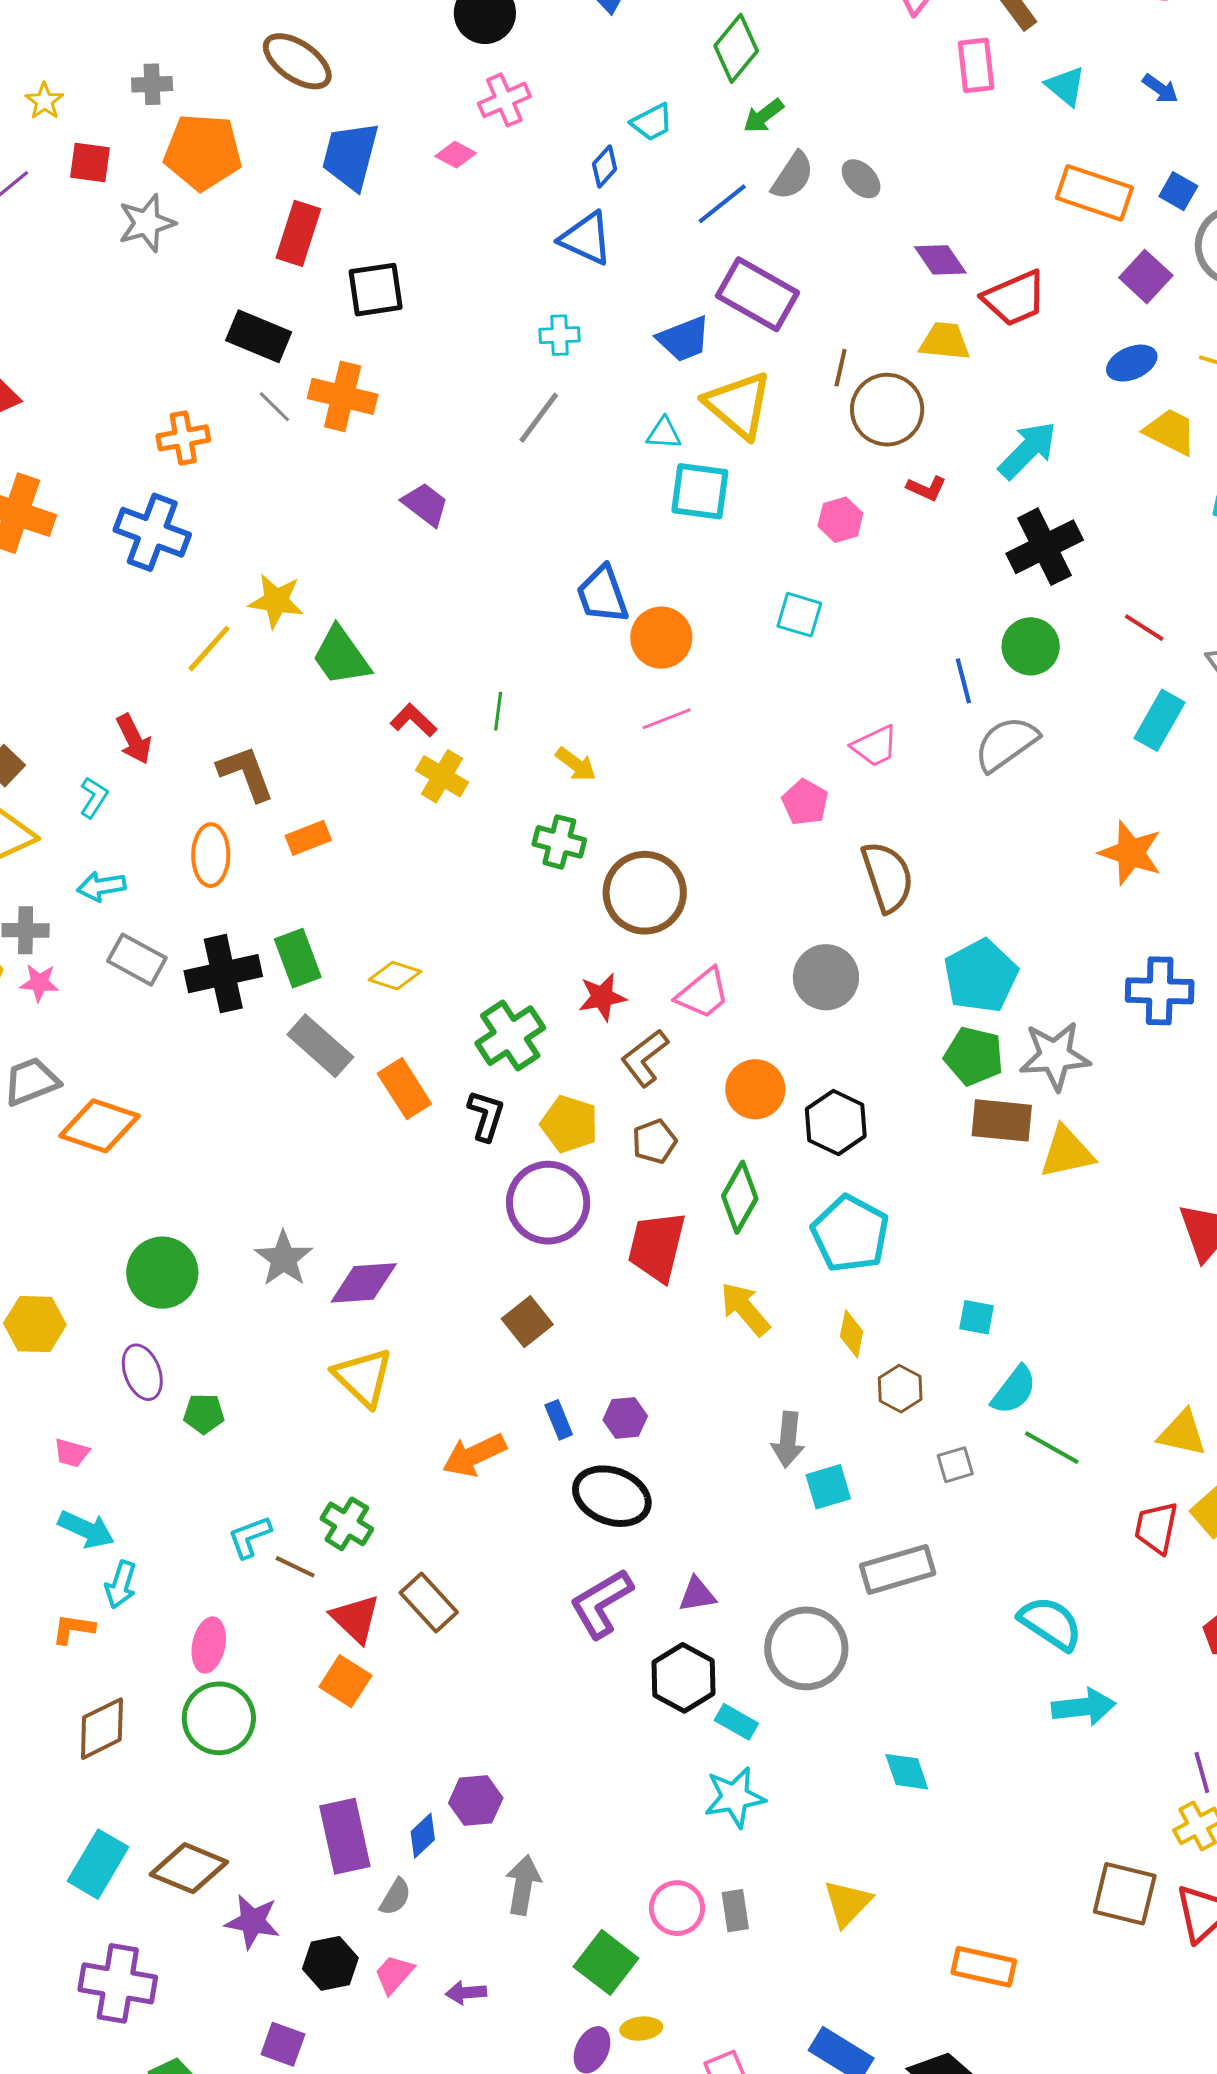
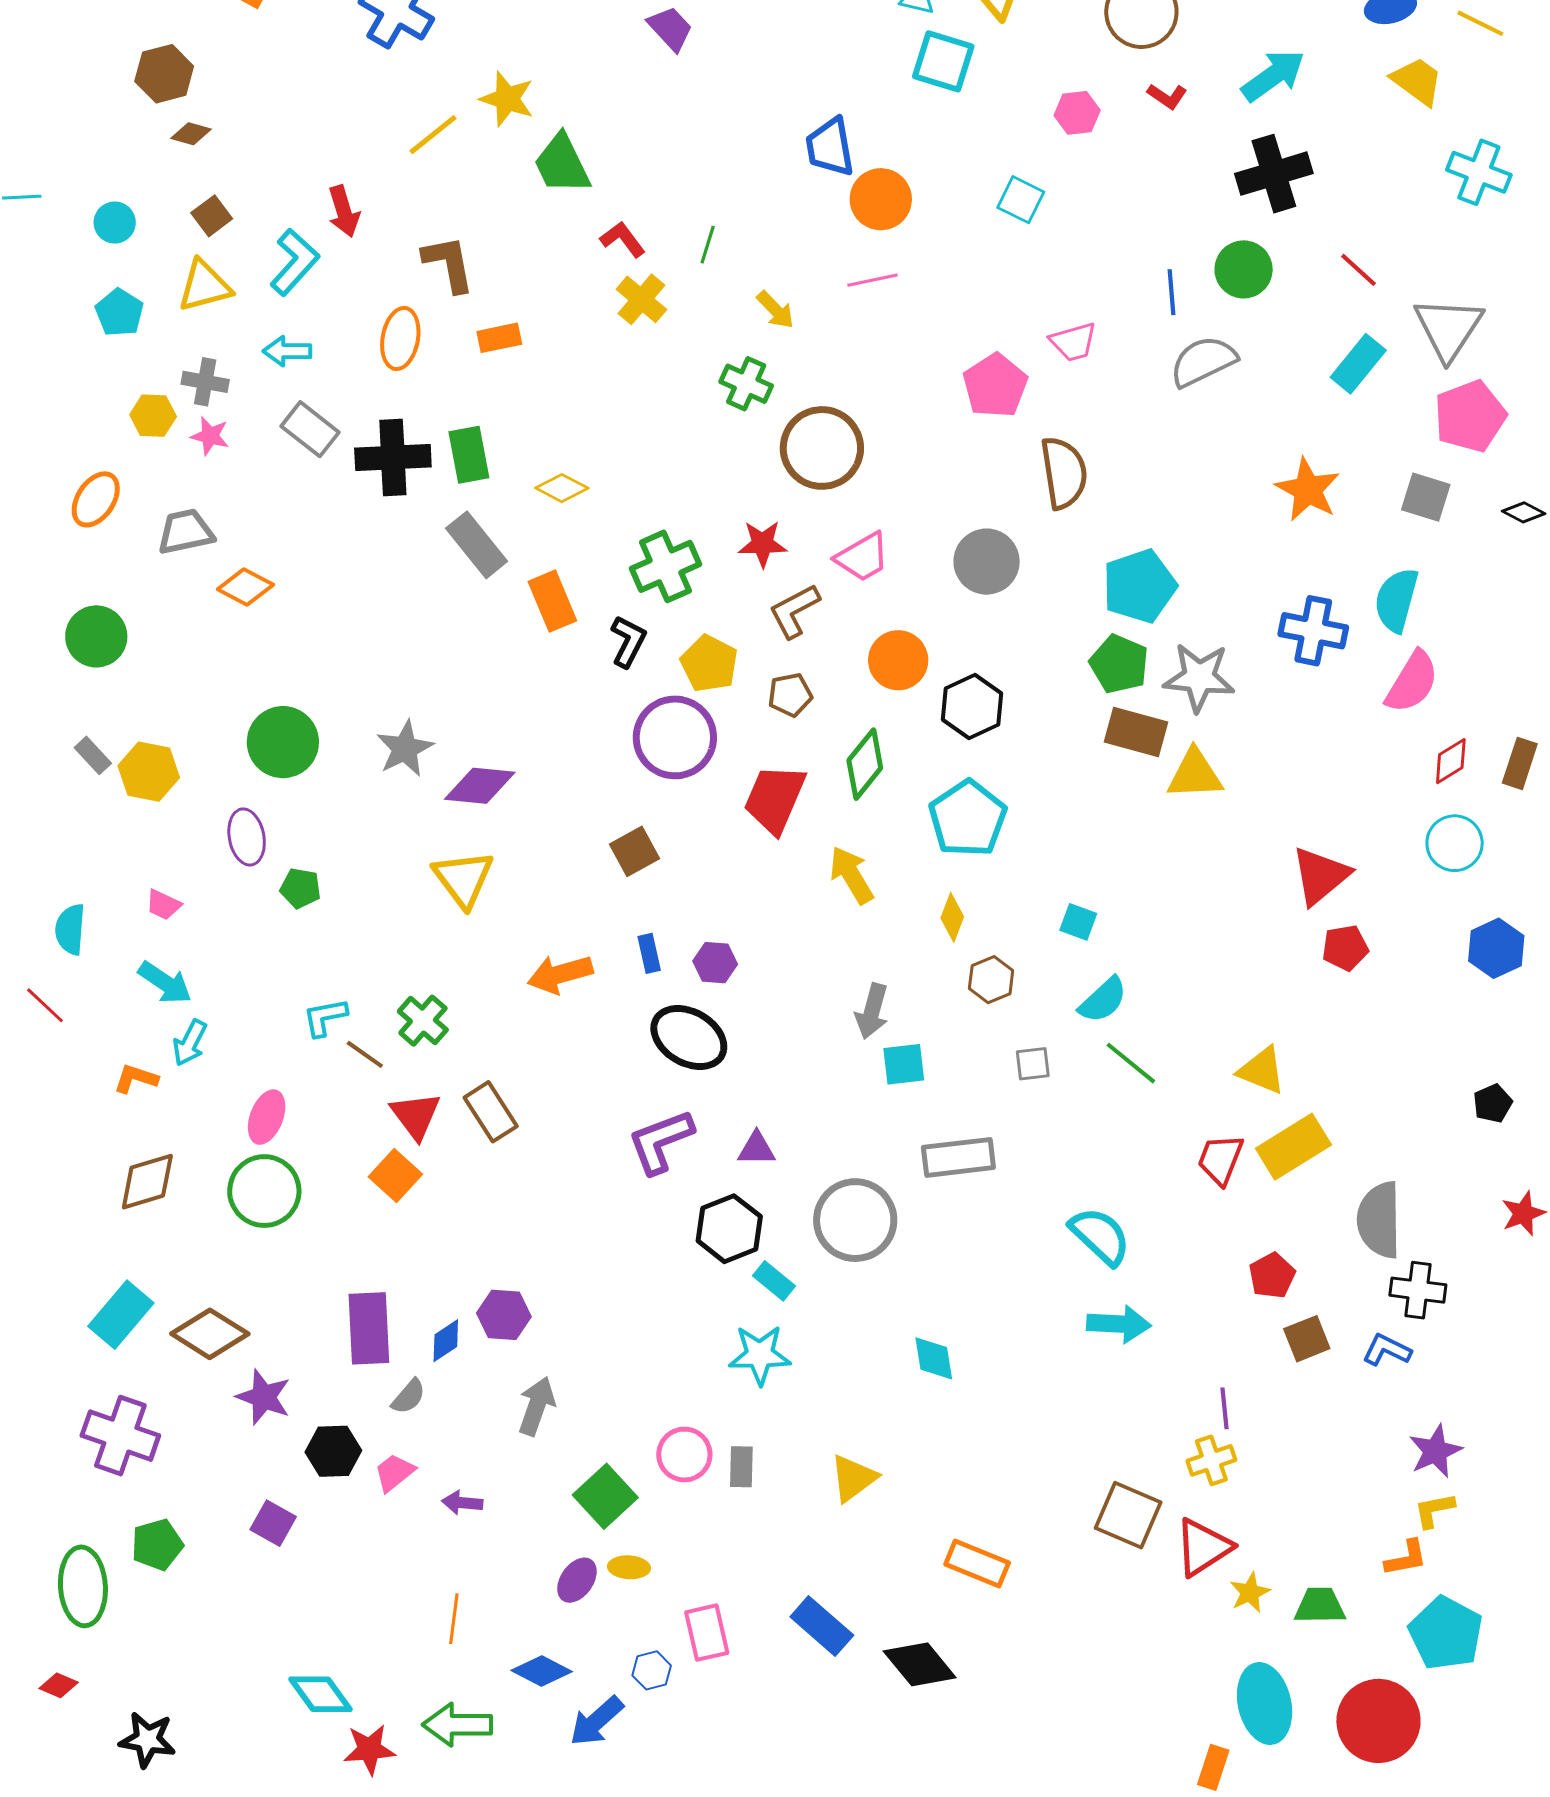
cyan L-shape: (94, 797) -> (295, 262), size x1.6
pink pentagon: (805, 802) -> (995, 386), size x1.4
orange diamond: (99, 1126) -> (245, 587), size x0.7

